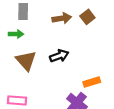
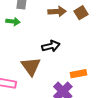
brown triangle: (26, 61) -> (31, 66), moved

